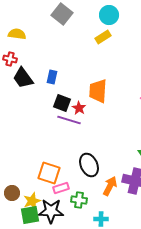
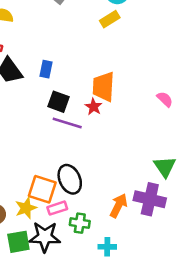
red star: (79, 108) -> (94, 107), moved
black ellipse: (89, 165) -> (70, 179), moved
yellow star: (32, 201) -> (26, 208), moved

